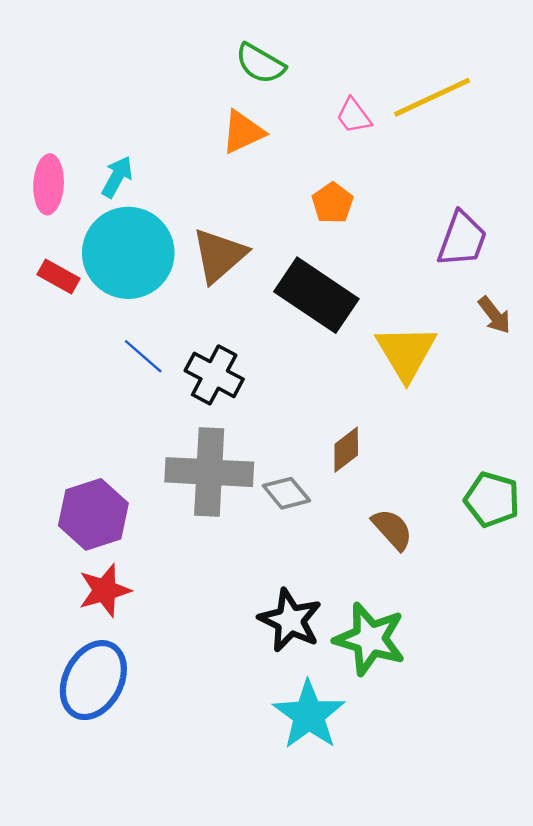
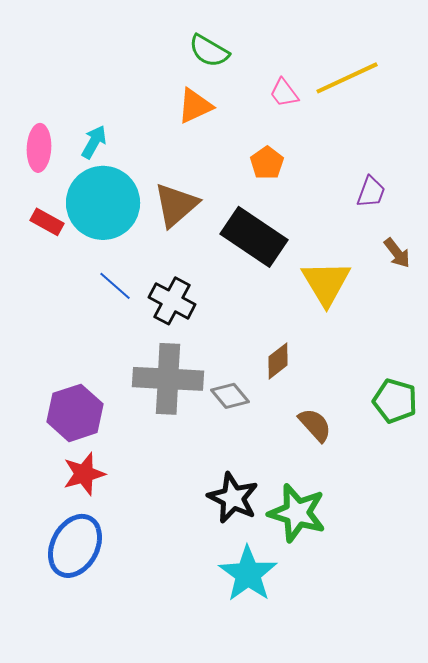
purple trapezoid: (462, 239) -> (371, 192), size x0.7

